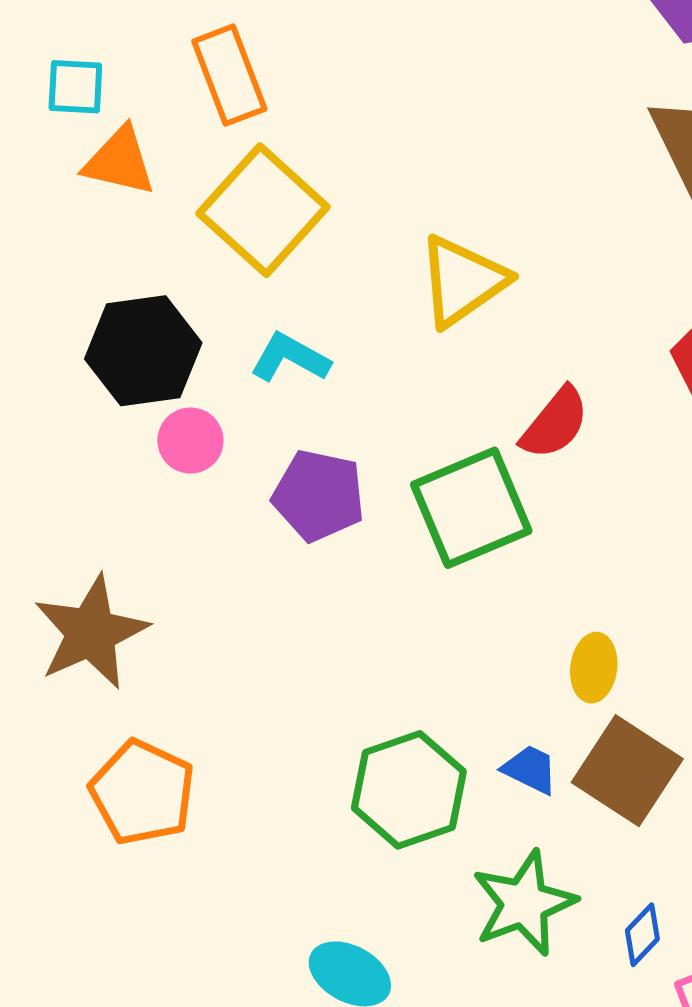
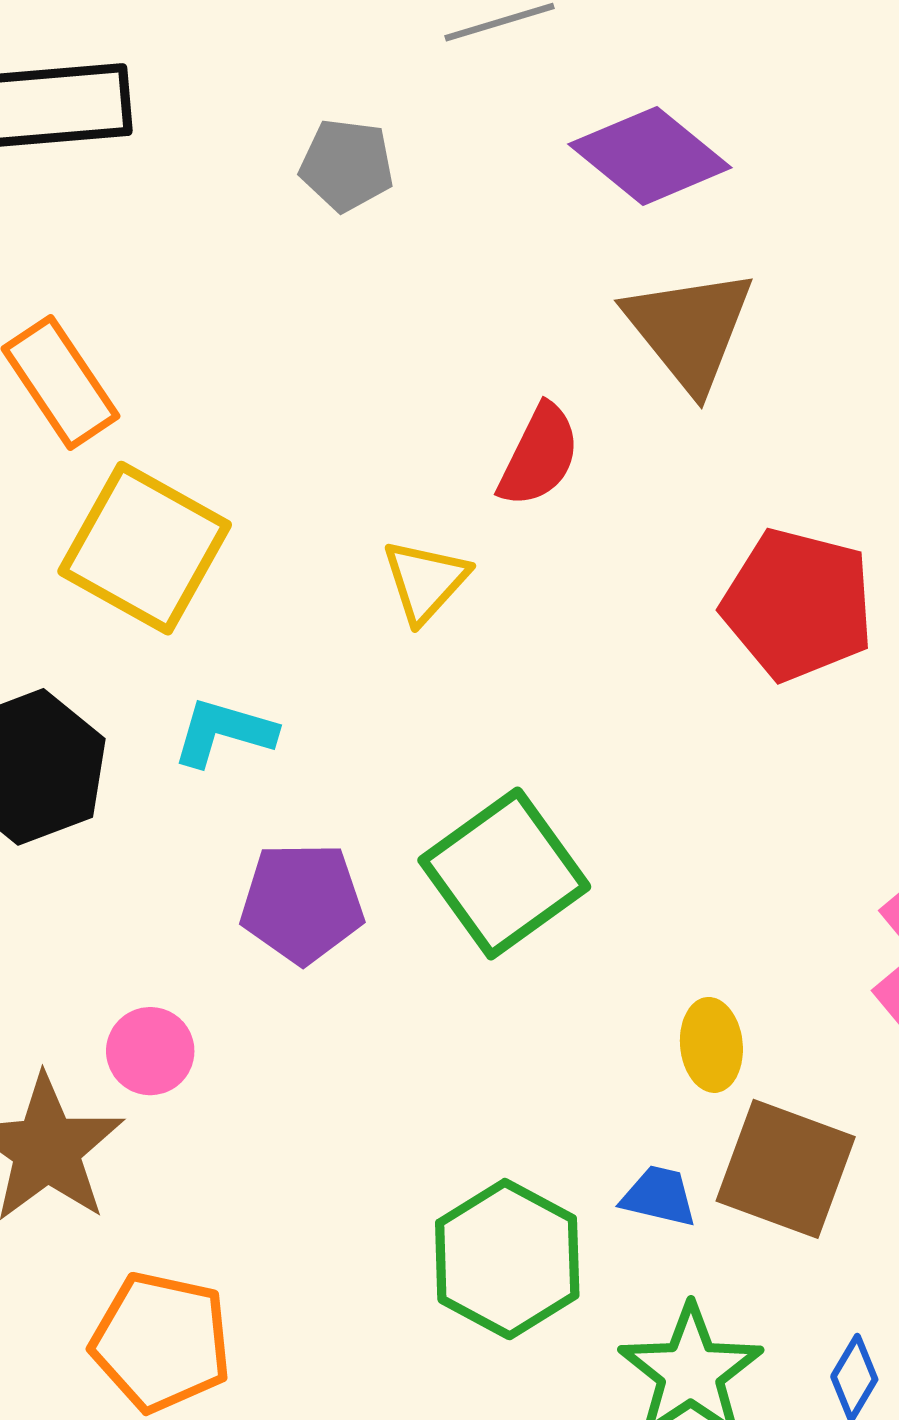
yellow triangle: (462, 281) -> (425, 581), size x0.7
red semicircle: (555, 423) -> (539, 456), moved
pink circle: (190, 441) -> (150, 1051), moved

